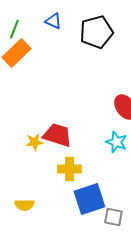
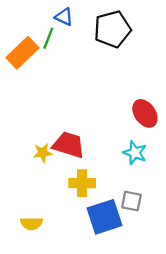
green line: (14, 29) -> (48, 38), moved
gray square: (113, 217) -> (131, 201), moved

